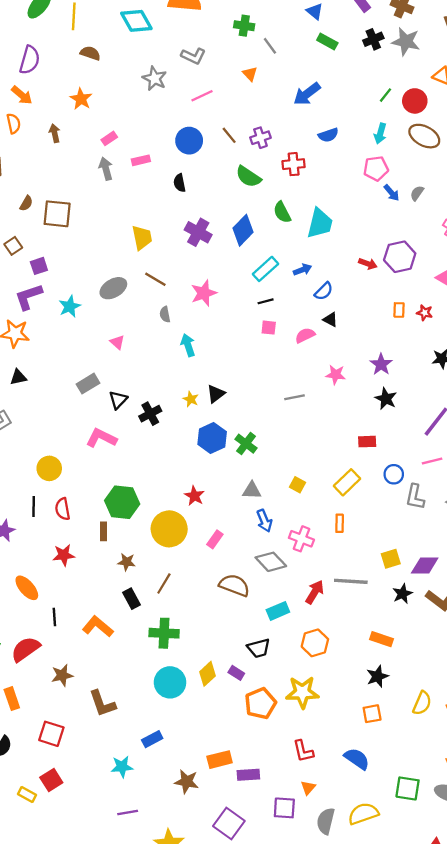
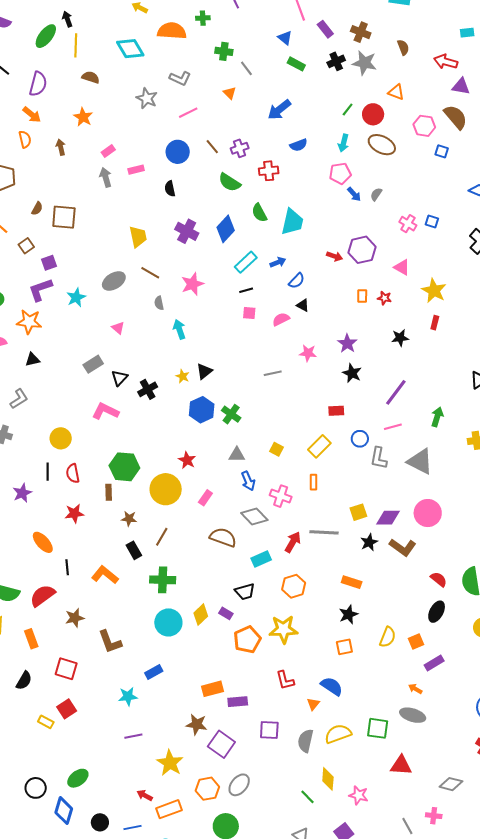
brown star: (187, 782) -> (197, 724), moved
orange triangle: (308, 788) -> (313, 704), moved
green square: (408, 788) -> (378, 728), moved

